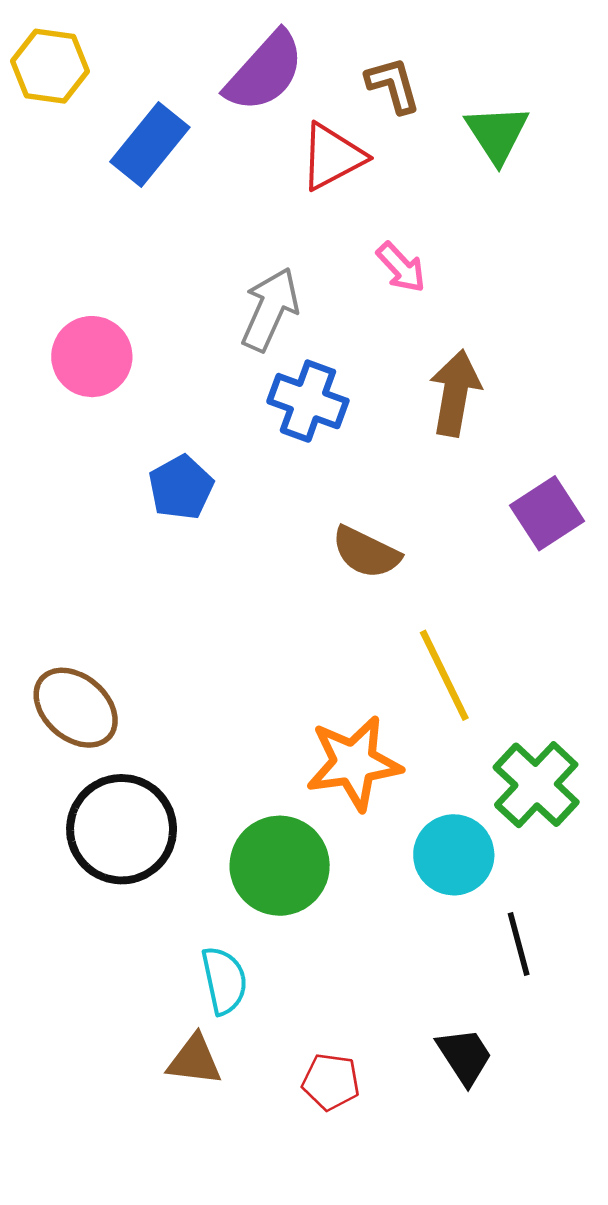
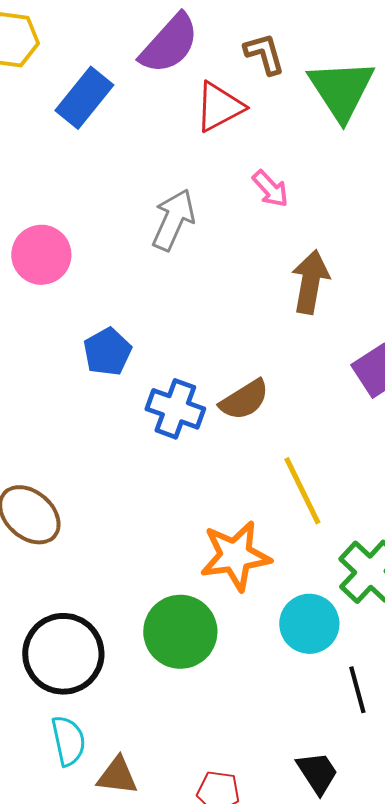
green triangle: (497, 134) -> (341, 90), size x1.4
blue cross: (308, 401) -> (175, 409), moved
brown semicircle: (366, 552) -> (244, 400), turned -58
black circle: (122, 829) -> (63, 654), moved
cyan semicircle: (224, 980) -> (68, 741), moved

